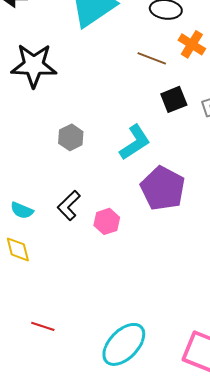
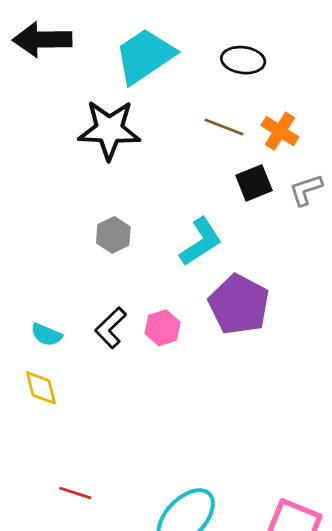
orange cross: (192, 44) -> (280, 131), moved
black star: (34, 65) -> (109, 130), moved
pink hexagon: (107, 221) -> (163, 328), moved

